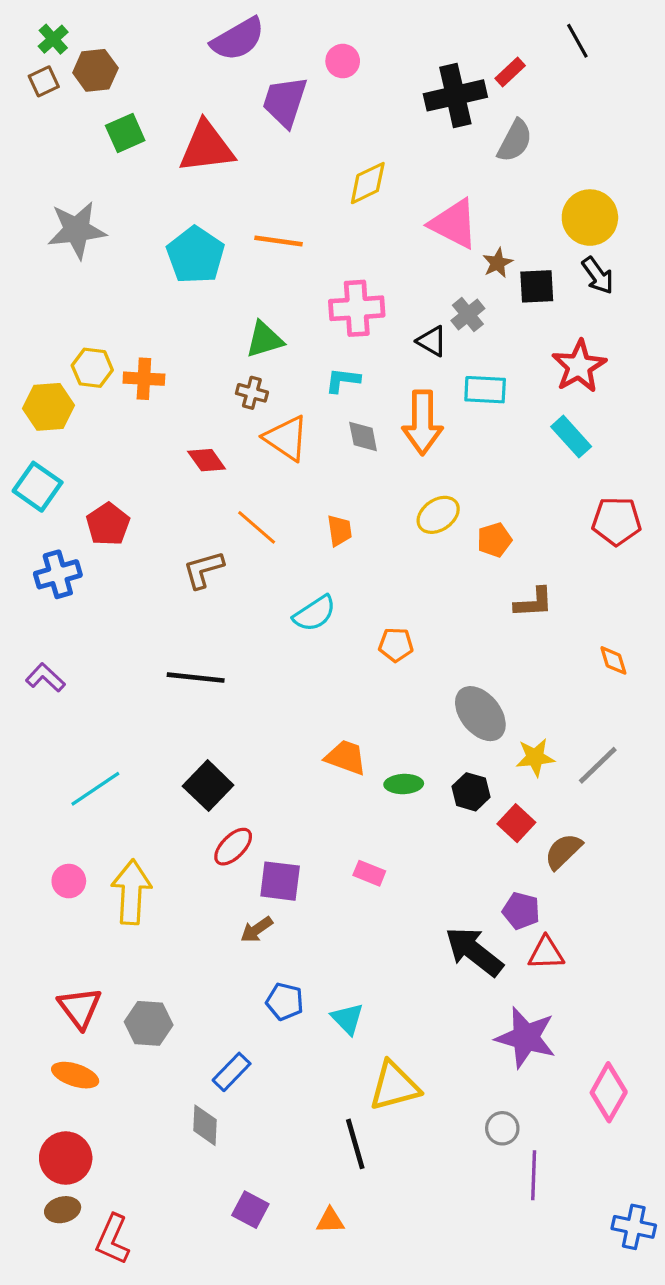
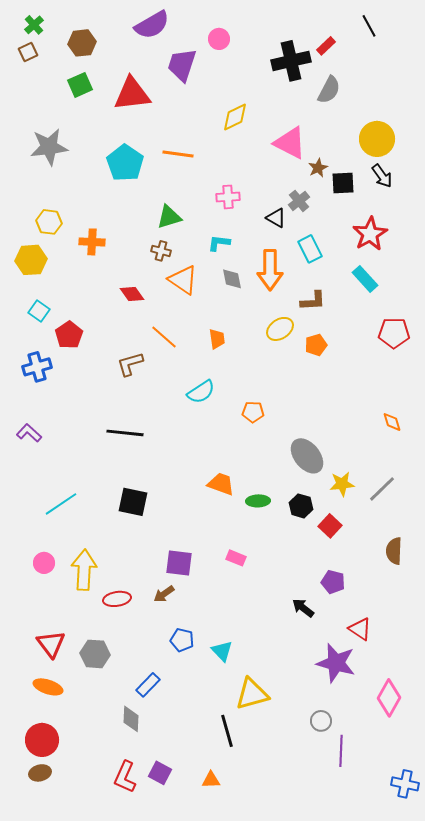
brown hexagon: (95, 70) -> (82, 43), moved
pink cross: (357, 308) -> (228, 197), size x0.7
yellow hexagon: (92, 368) -> (49, 222), moved
cyan rectangle: (485, 390) -> (310, 249), turned 60
cyan square: (38, 487) -> (39, 311), moved, size x0.7
brown L-shape: (534, 602) -> (313, 301), moved
black square: (208, 786) -> (133, 502), turned -32
red ellipse: (233, 847) -> (117, 599), moved, turned 36
brown semicircle: (563, 851) -> (394, 551), moved, turned -44
black arrow: (474, 951) -> (303, 608), size x0.6
red triangle: (546, 953) -> (360, 629), moved, turned 35
red L-shape: (113, 1239) -> (125, 777), moved

